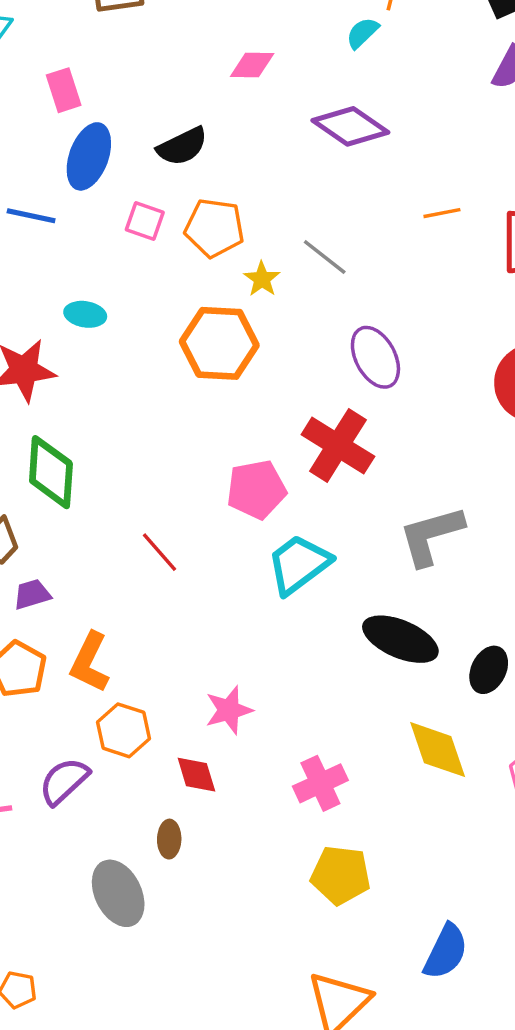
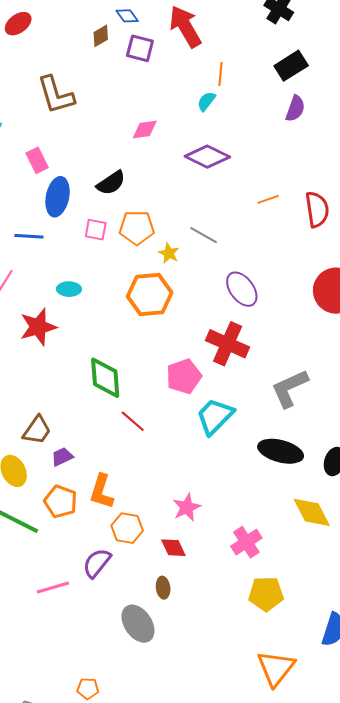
green diamond: (51, 472) -> (105, 378), moved

